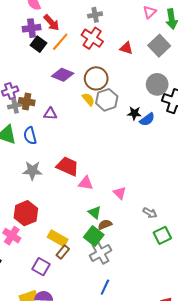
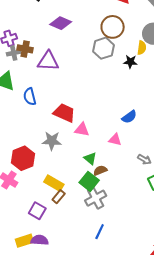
brown circle: (96, 78) -> (113, 27), moved
yellow semicircle: (88, 99) -> (142, 48), moved, turned 48
purple triangle: (50, 114) -> (48, 61), size x1.6
blue semicircle: (147, 119) -> (129, 117), moved
blue semicircle: (30, 136) -> (30, 97), moved
gray star: (32, 171) -> (52, 141), moved
pink triangle: (120, 193) -> (115, 140), turned -32

